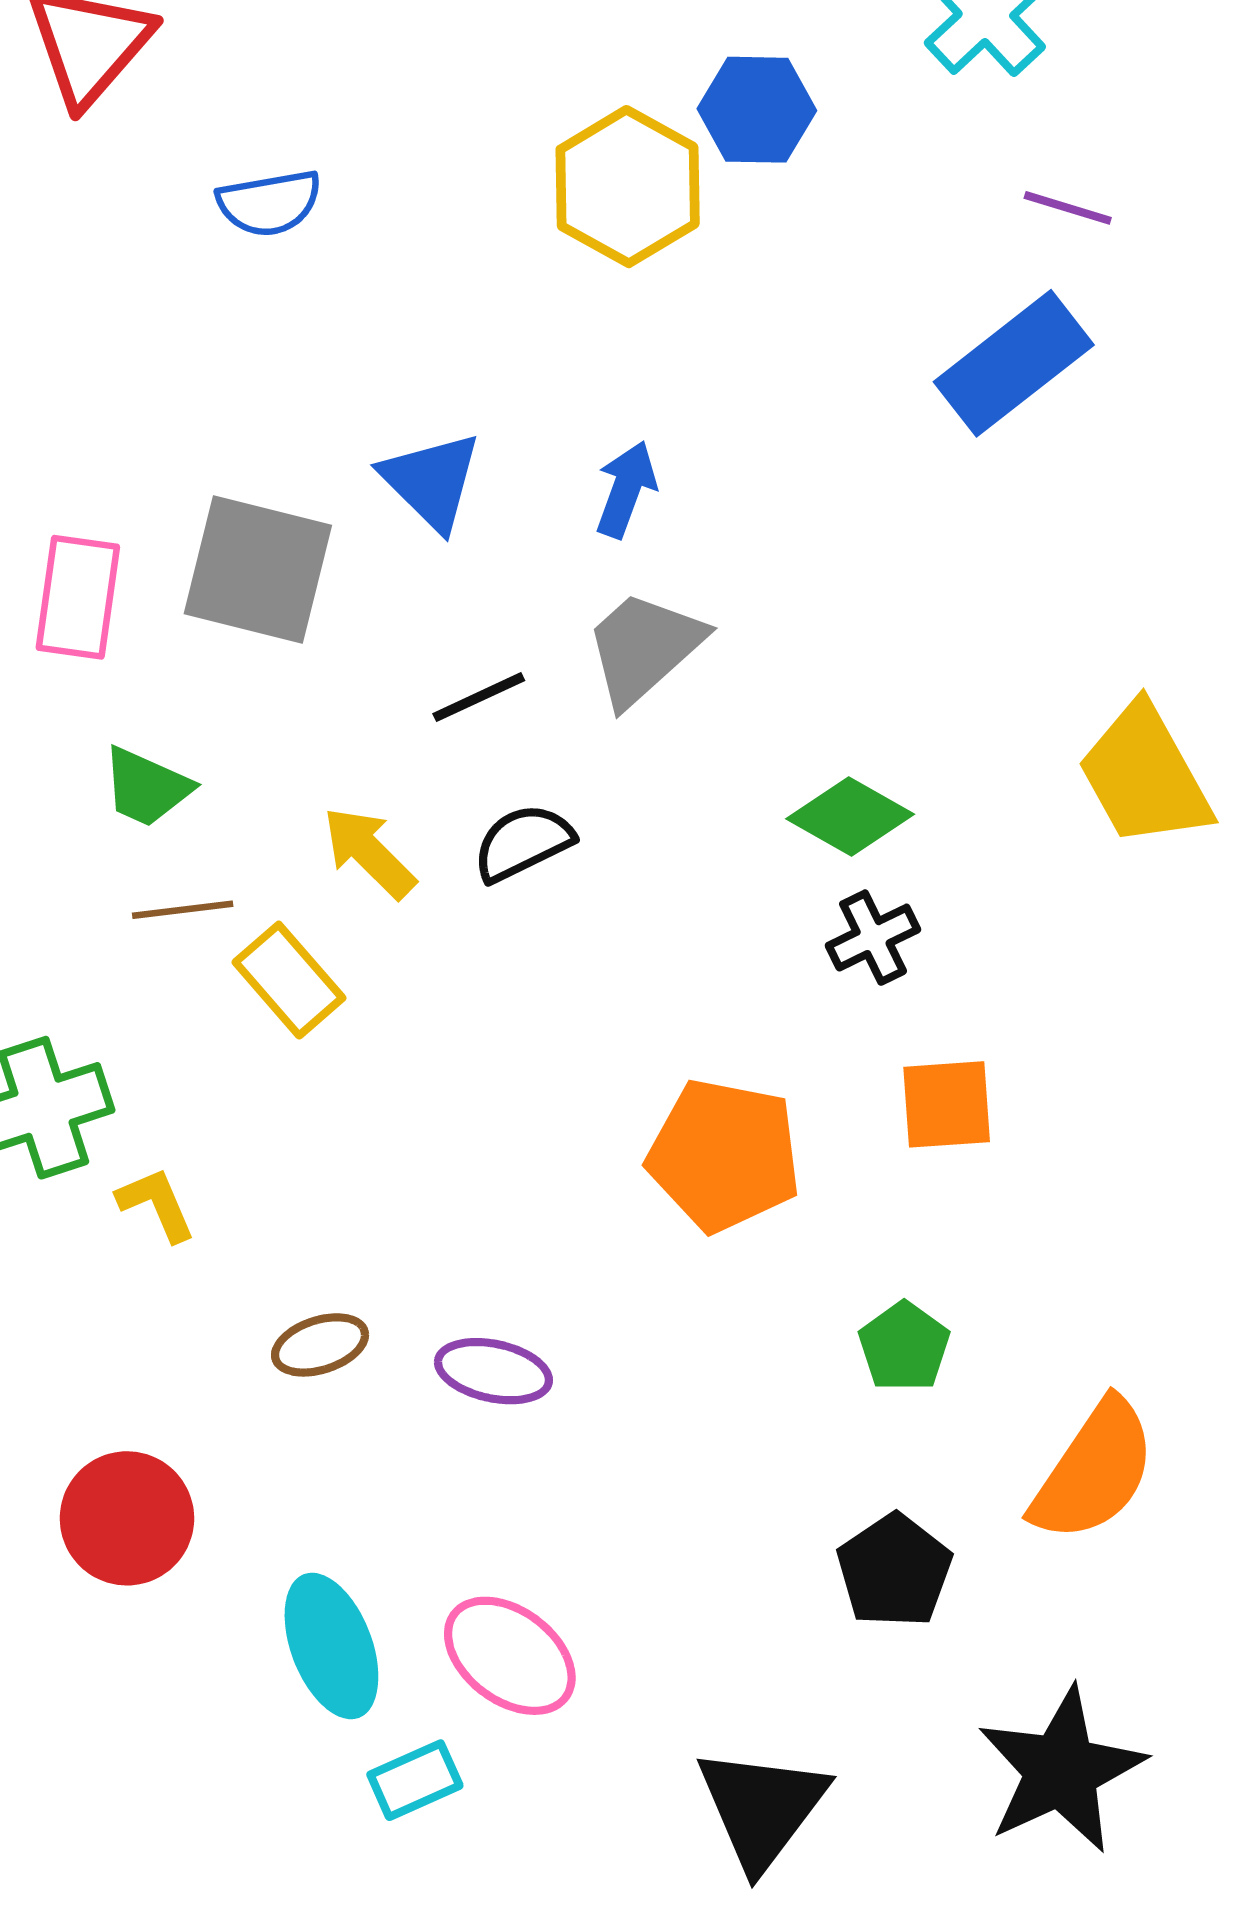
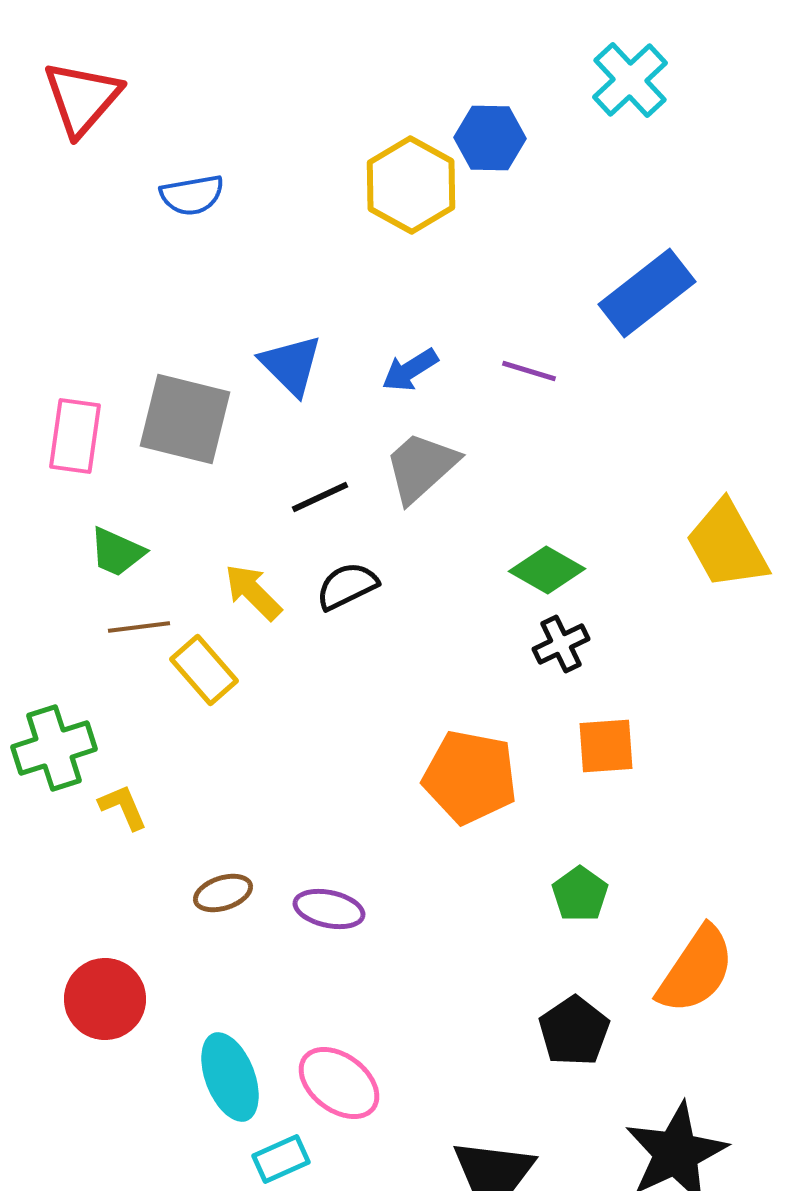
purple line: (1068, 208) -> (529, 371), moved
blue arrow: (626, 489) -> (410, 370), turned -142

